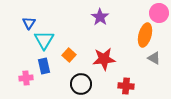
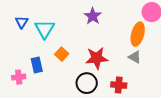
cyan triangle: (44, 40) -> (45, 29), moved
gray triangle: (154, 58) -> (135, 57), moved
black circle: (81, 84) -> (87, 83), moved

